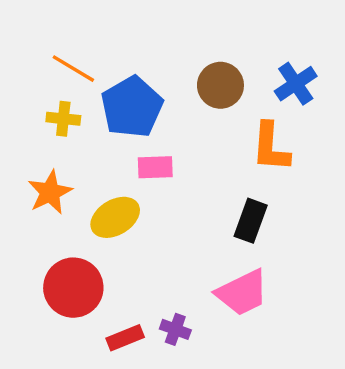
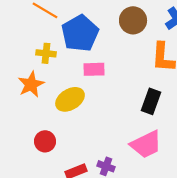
yellow cross: (63, 119) -> (46, 53), moved
red circle: (73, 288) -> (45, 141), size x0.6

